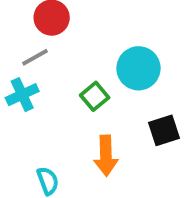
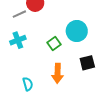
gray line: (35, 57) -> (19, 14), moved

